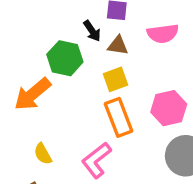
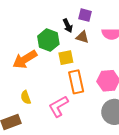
yellow square: (116, 79) -> (66, 58), moved

